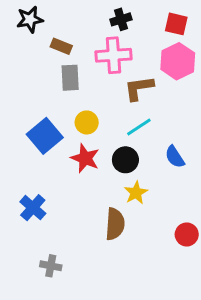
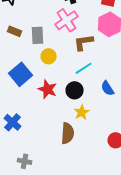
brown rectangle: (61, 46) -> (15, 31), moved
pink cross: (113, 55) -> (67, 20), turned -30
yellow circle: (87, 122) -> (49, 56), moved

